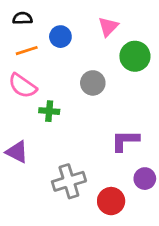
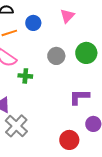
green circle: (135, 56) -> (86, 53), moved
gray cross: (69, 181) -> (16, 126), moved, turned -30

